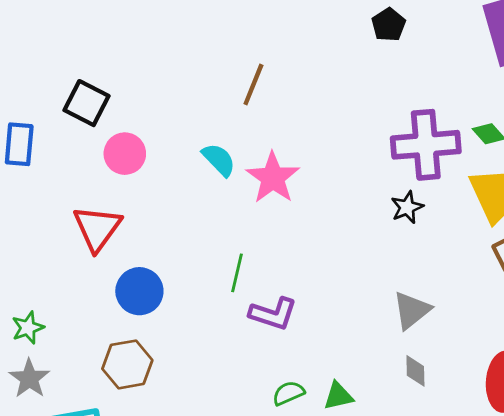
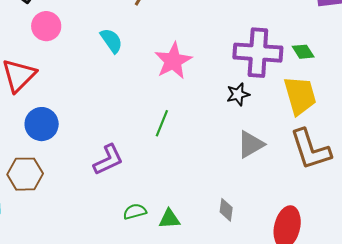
pink star: (273, 178) -> (173, 61), moved
green line: (237, 273) -> (162, 123), moved
gray triangle: (412, 310) -> (251, 144), moved
purple L-shape: (273, 314) -> (108, 160), moved, turned -52

